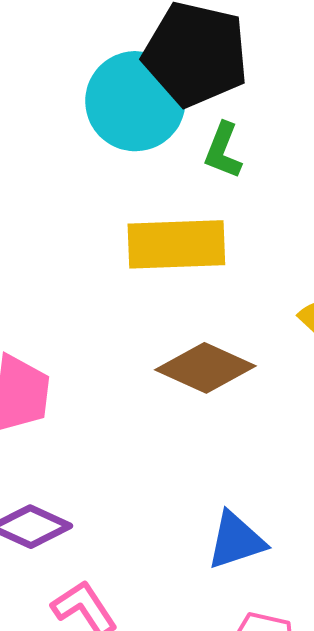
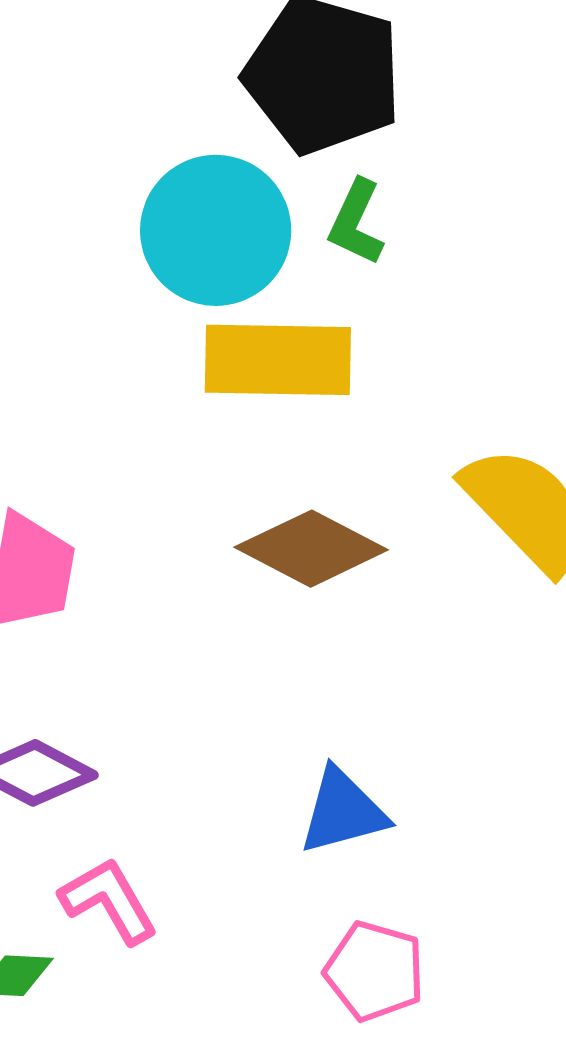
cyan circle: (135, 101) -> (216, 230), moved

